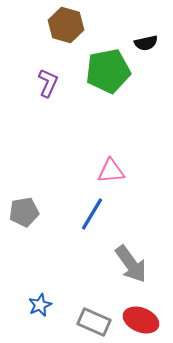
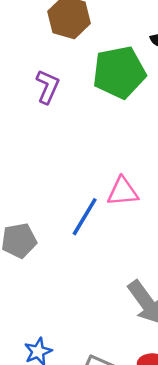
blue line: (92, 214) -> (85, 217), moved

